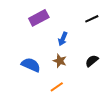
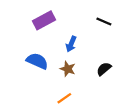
black line: (92, 19) -> (104, 21), turned 48
blue semicircle: (31, 65) -> (37, 61), moved

